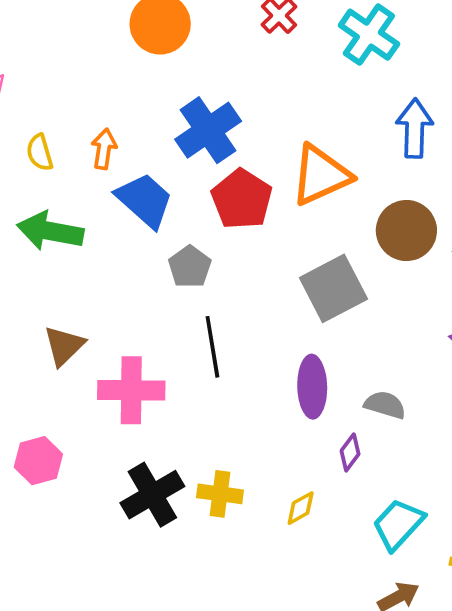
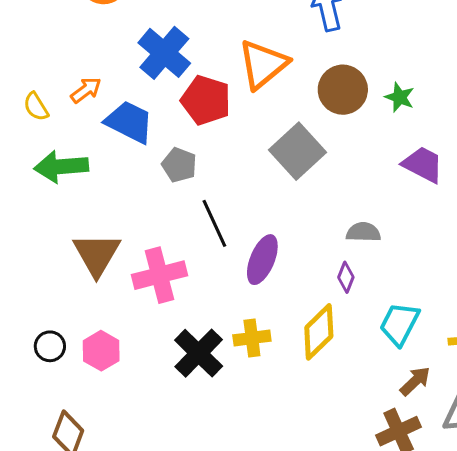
orange arrow: (104, 149) -> (86, 90), turned 60
brown triangle: (64, 346) -> (97, 254), size x1.4
purple ellipse: (312, 387) -> (262, 260), moved, turned 39
yellow diamond: (301, 508) -> (319, 332), size x1.8

